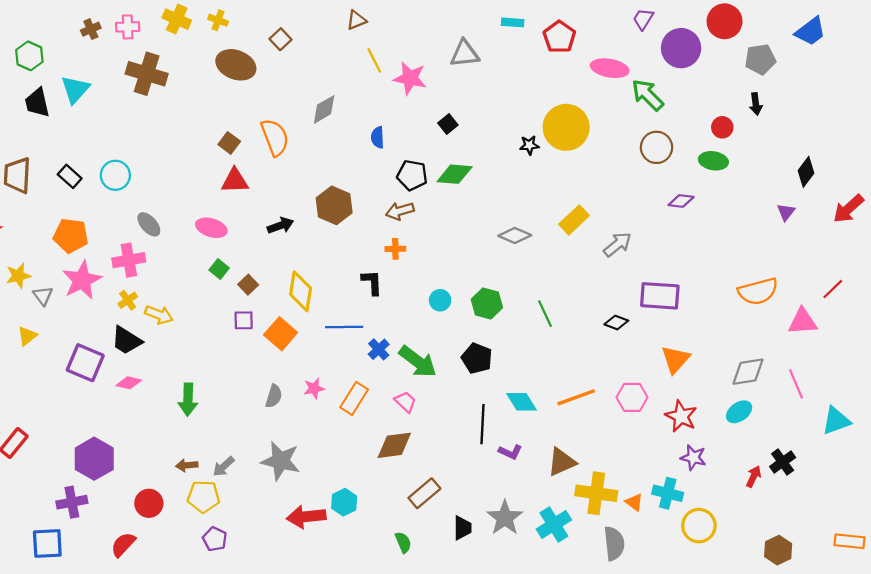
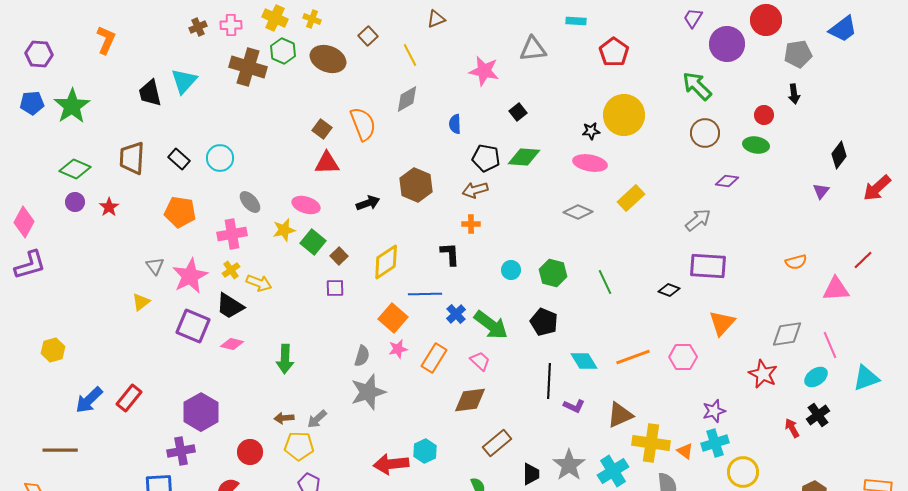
red pentagon: (559, 37) -> (614, 52), moved
green hexagon: (29, 56) -> (283, 51), moved
yellow line: (374, 60) -> (410, 55), moved
pink ellipse: (610, 68) -> (590, 163), moved
gray arrow: (617, 244) -> (698, 220), moved
green square: (219, 269) -> (313, 242), size x1.4
yellow star: (18, 276) -> (284, 230), moved
pink star: (82, 280) -> (190, 276), moved
yellow diamond: (301, 291) -> (386, 262), turned 48
orange semicircle: (758, 291) -> (796, 262), size x0.6
orange square: (281, 334) -> (393, 318), moved
cyan ellipse: (739, 412) -> (816, 377), moved
red star: (681, 416) -> (763, 374), moved
purple star: (693, 458) -> (714, 411), moved, turned -30
gray star: (281, 461) -> (368, 392), moved, turned -30
red arrow: (754, 477) -> (792, 428), turned -54
cyan cross: (668, 493) -> (715, 443), turned -32

